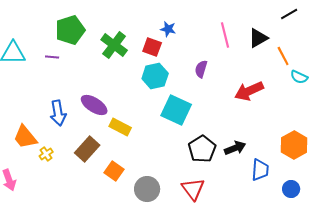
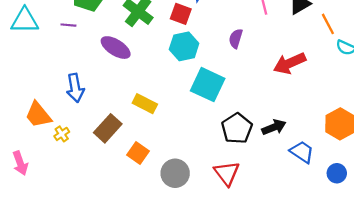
purple ellipse: (94, 105) -> (116, 48), moved
blue trapezoid: (260, 170) -> (302, 152), turned -60

